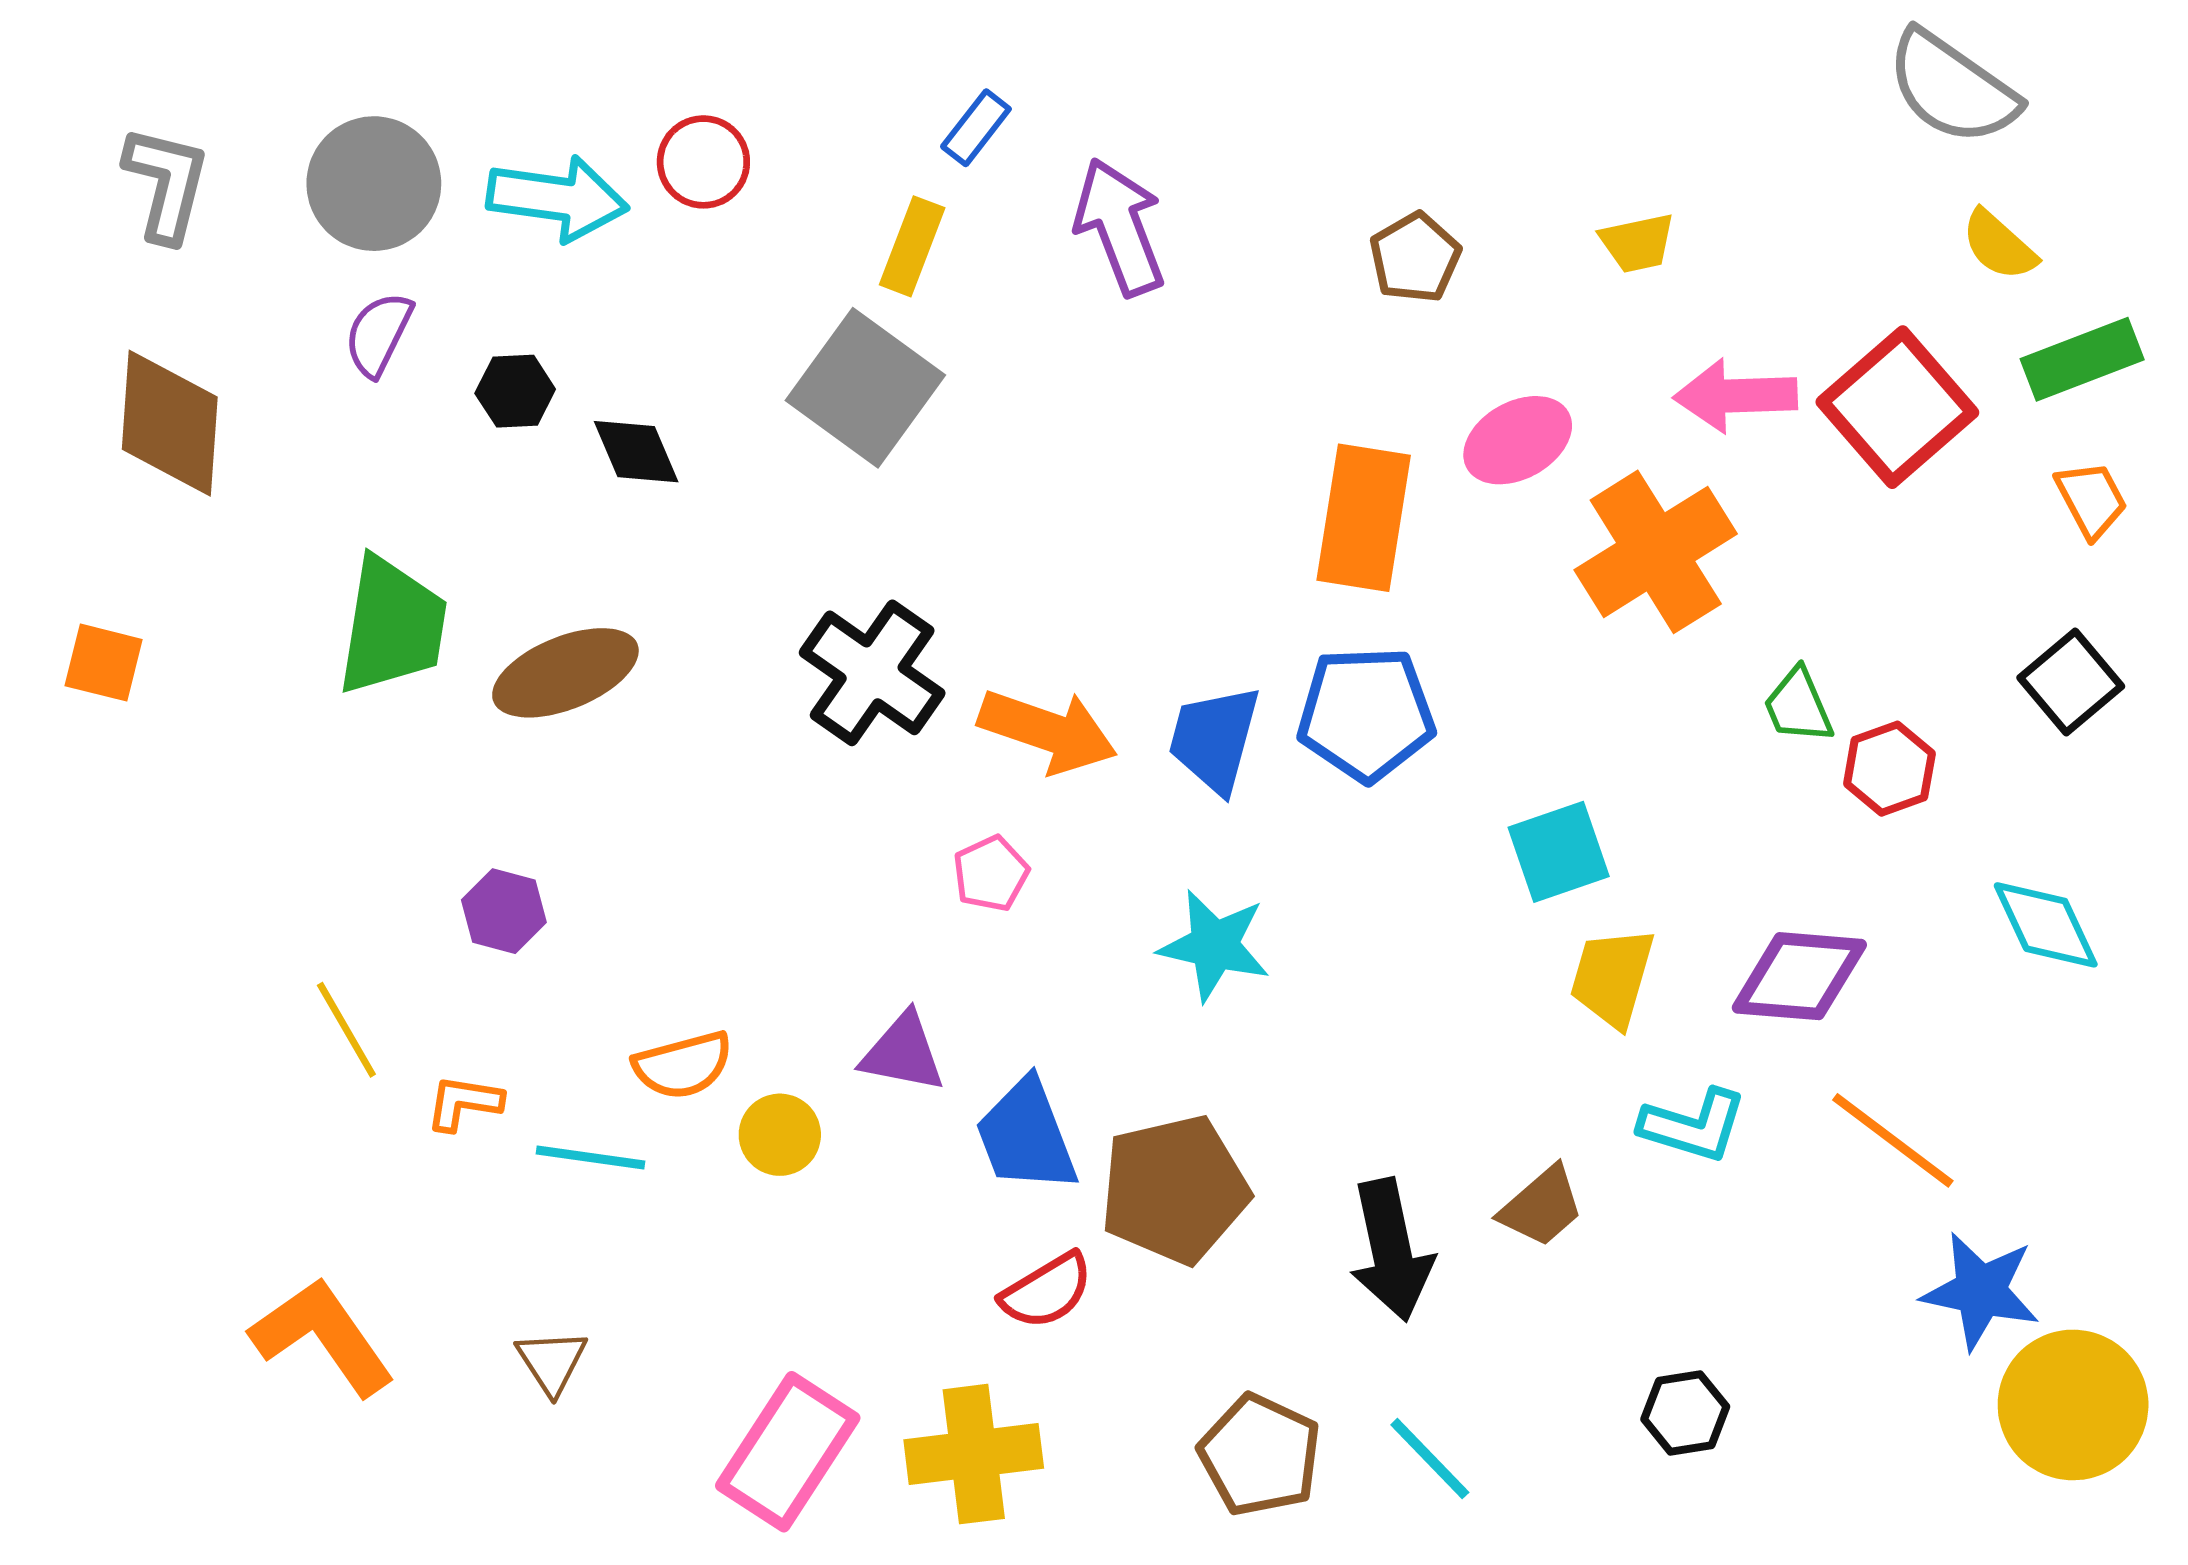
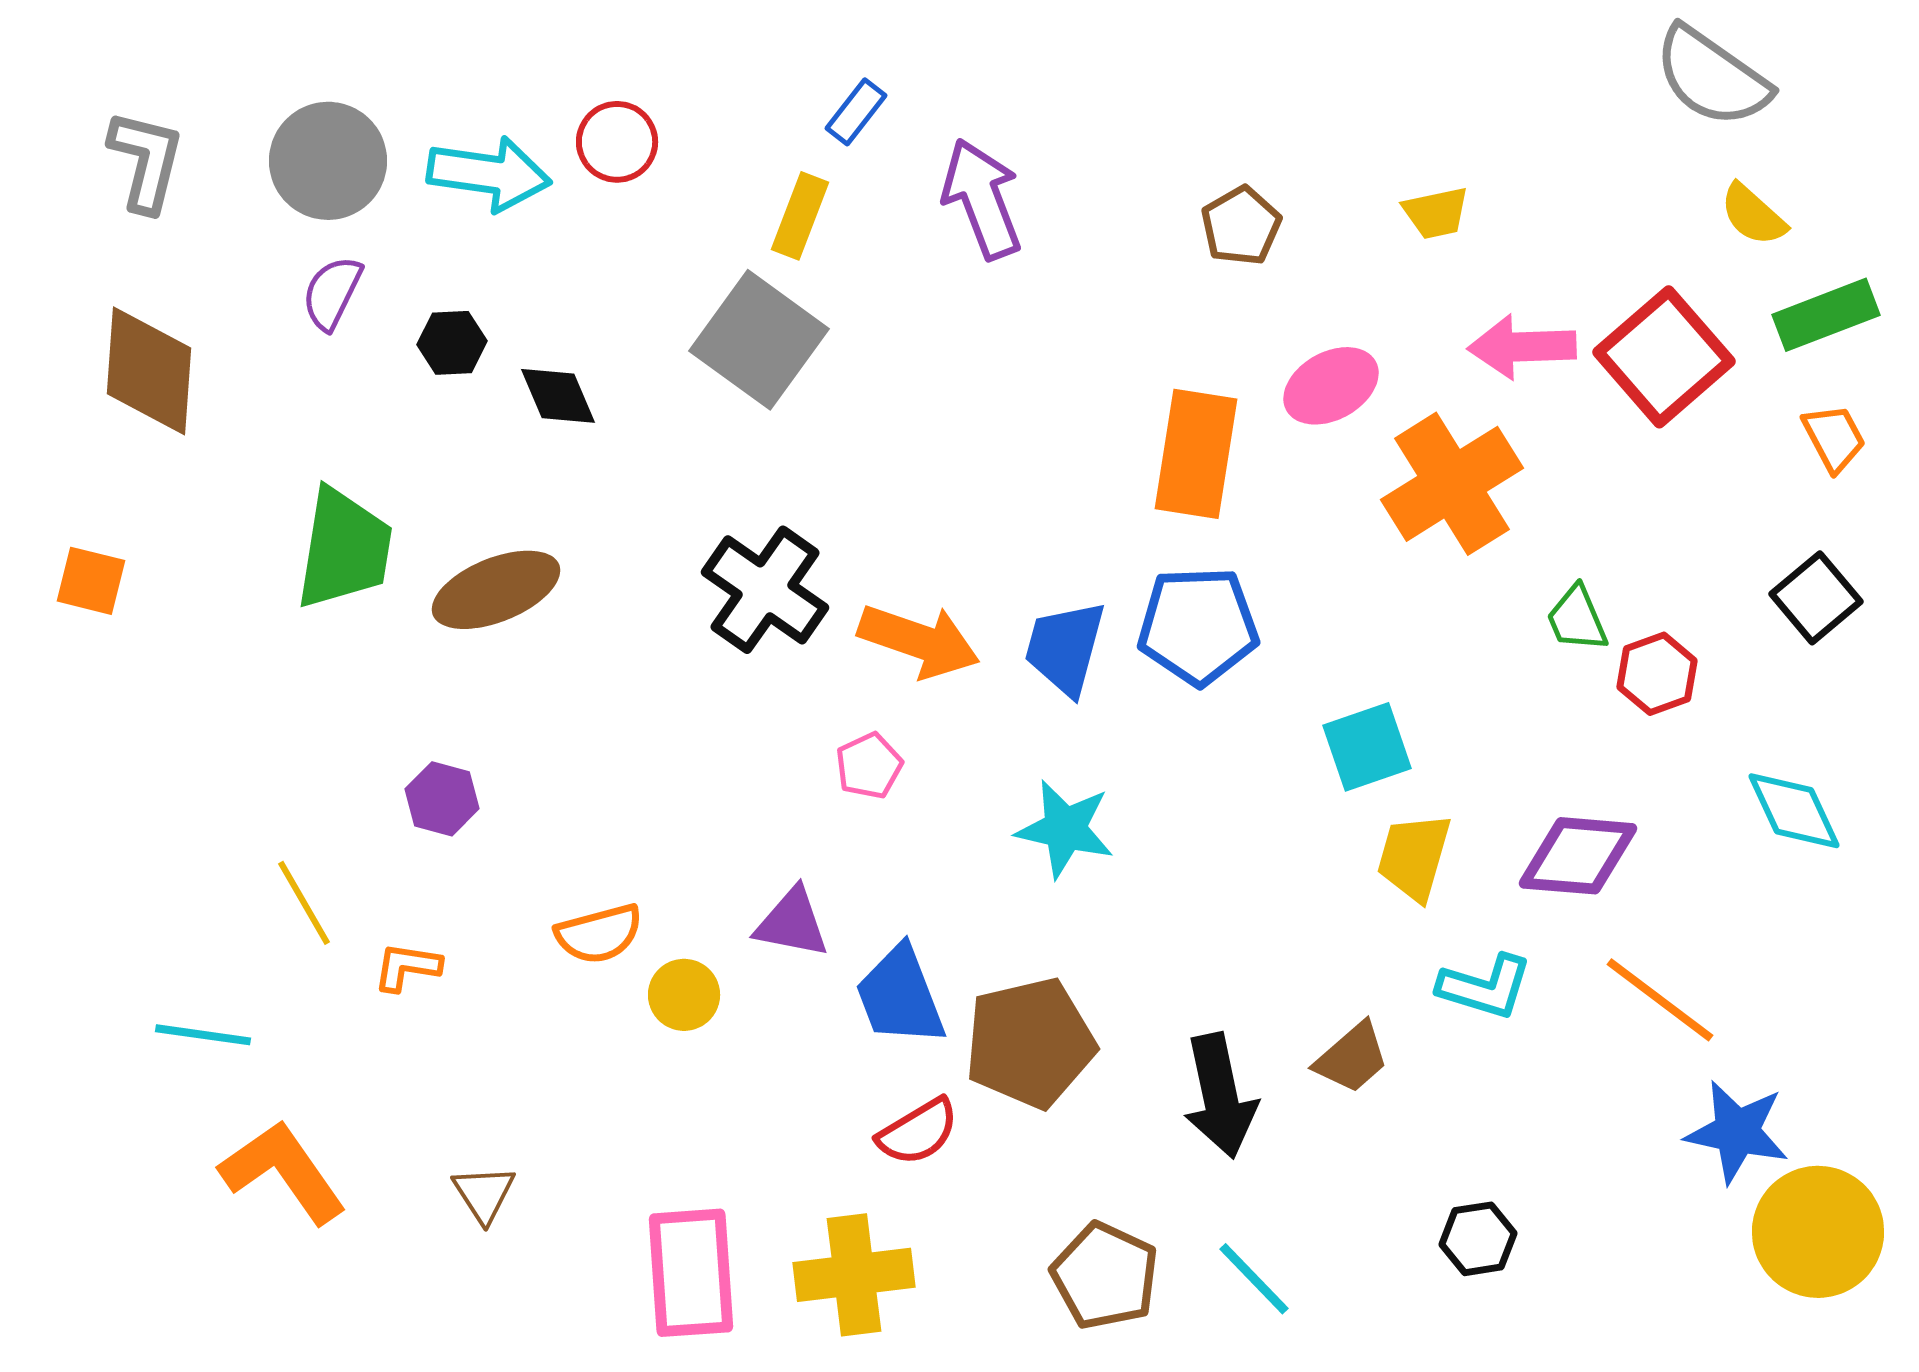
cyan line: (591, 1158) -> (203, 1035), moved
pink rectangle: (788, 1452) -> (691, 1273), turned -37

